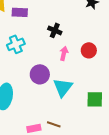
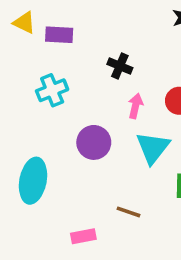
cyan triangle: (63, 87) -> (153, 148), moved
brown line: (54, 124) -> (129, 212), moved

